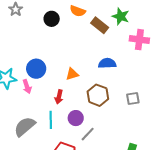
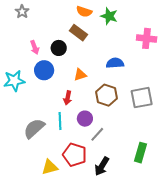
green star: (121, 16) -> (109, 16), moved
black circle: (52, 19) -> (59, 48), moved
brown rectangle: (100, 25) -> (78, 33), moved
pink arrow: (27, 87) -> (35, 47), moved
gray square: (133, 99) -> (142, 98), size x1.6

